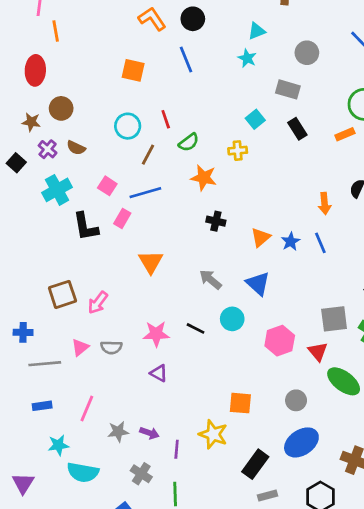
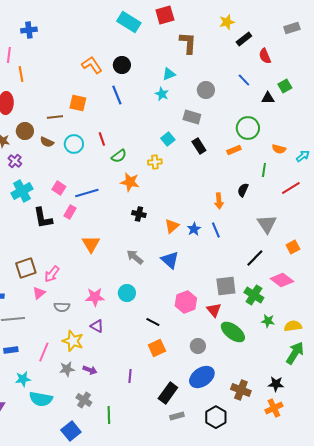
brown semicircle: (76, 148) -> (47, 142), moved
brown line: (148, 155) -> (55, 117), moved, turned 56
cyan circle: (232, 319) -> (127, 293), moved
black line: (196, 328) -> (153, 322), moved
pink triangle: (80, 347) -> (39, 293), moved
orange square: (240, 403) -> (157, 348), turned -30
yellow star: (213, 434) -> (73, 341), moved
purple line: (177, 449) -> (130, 376), moved

